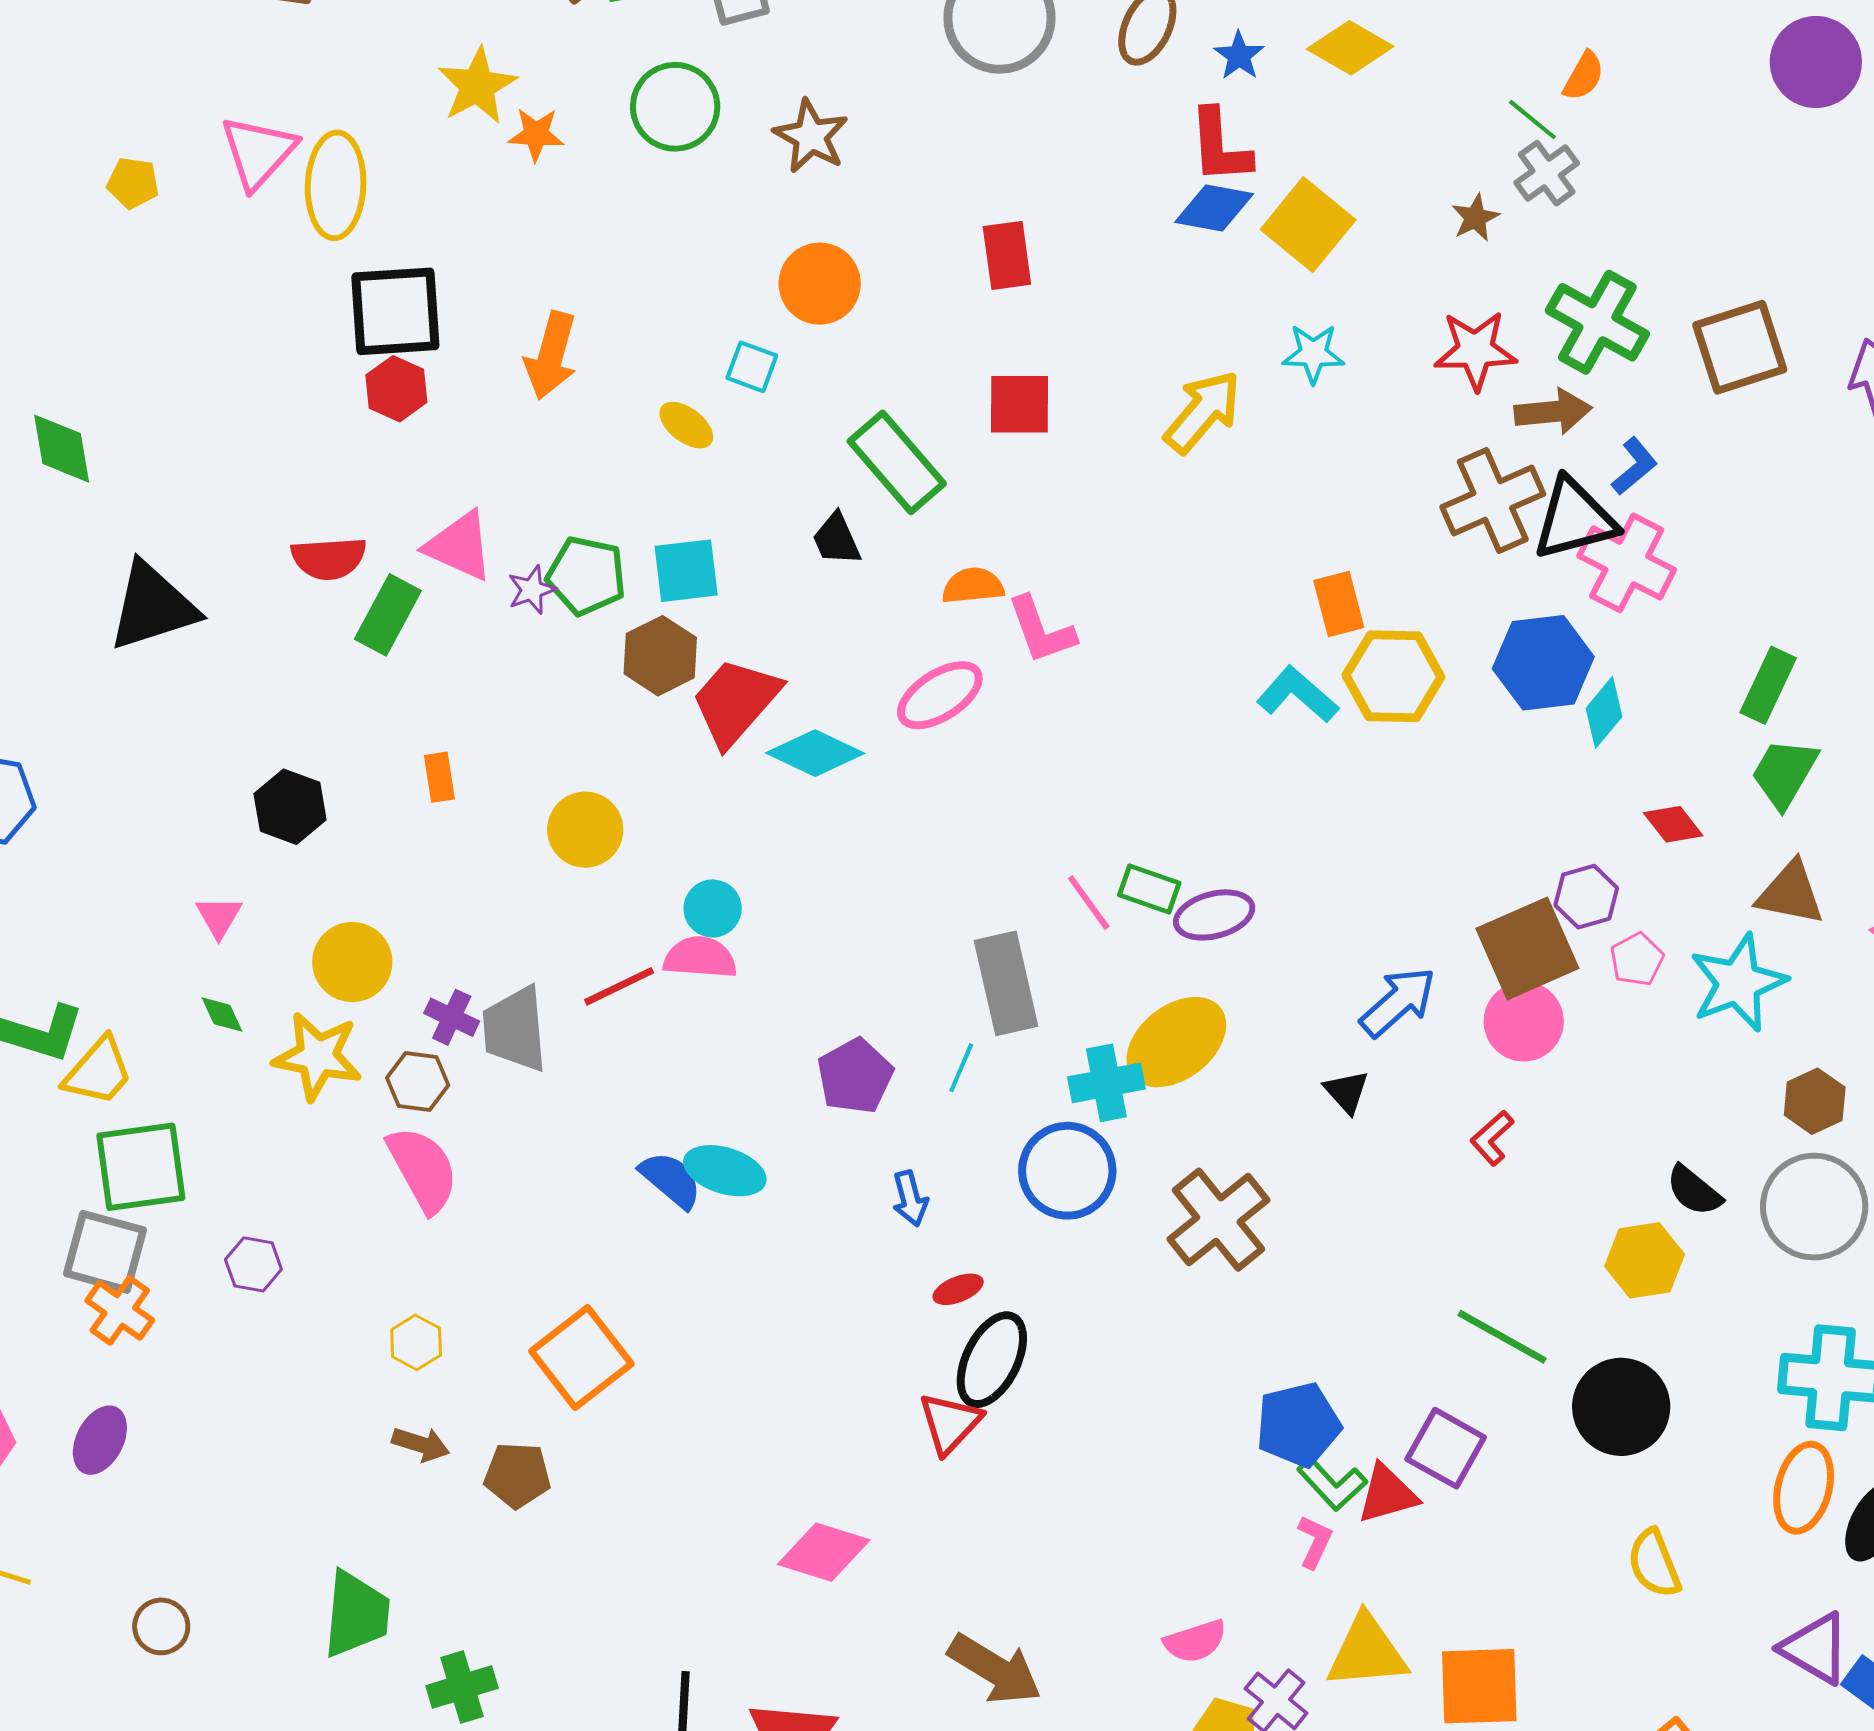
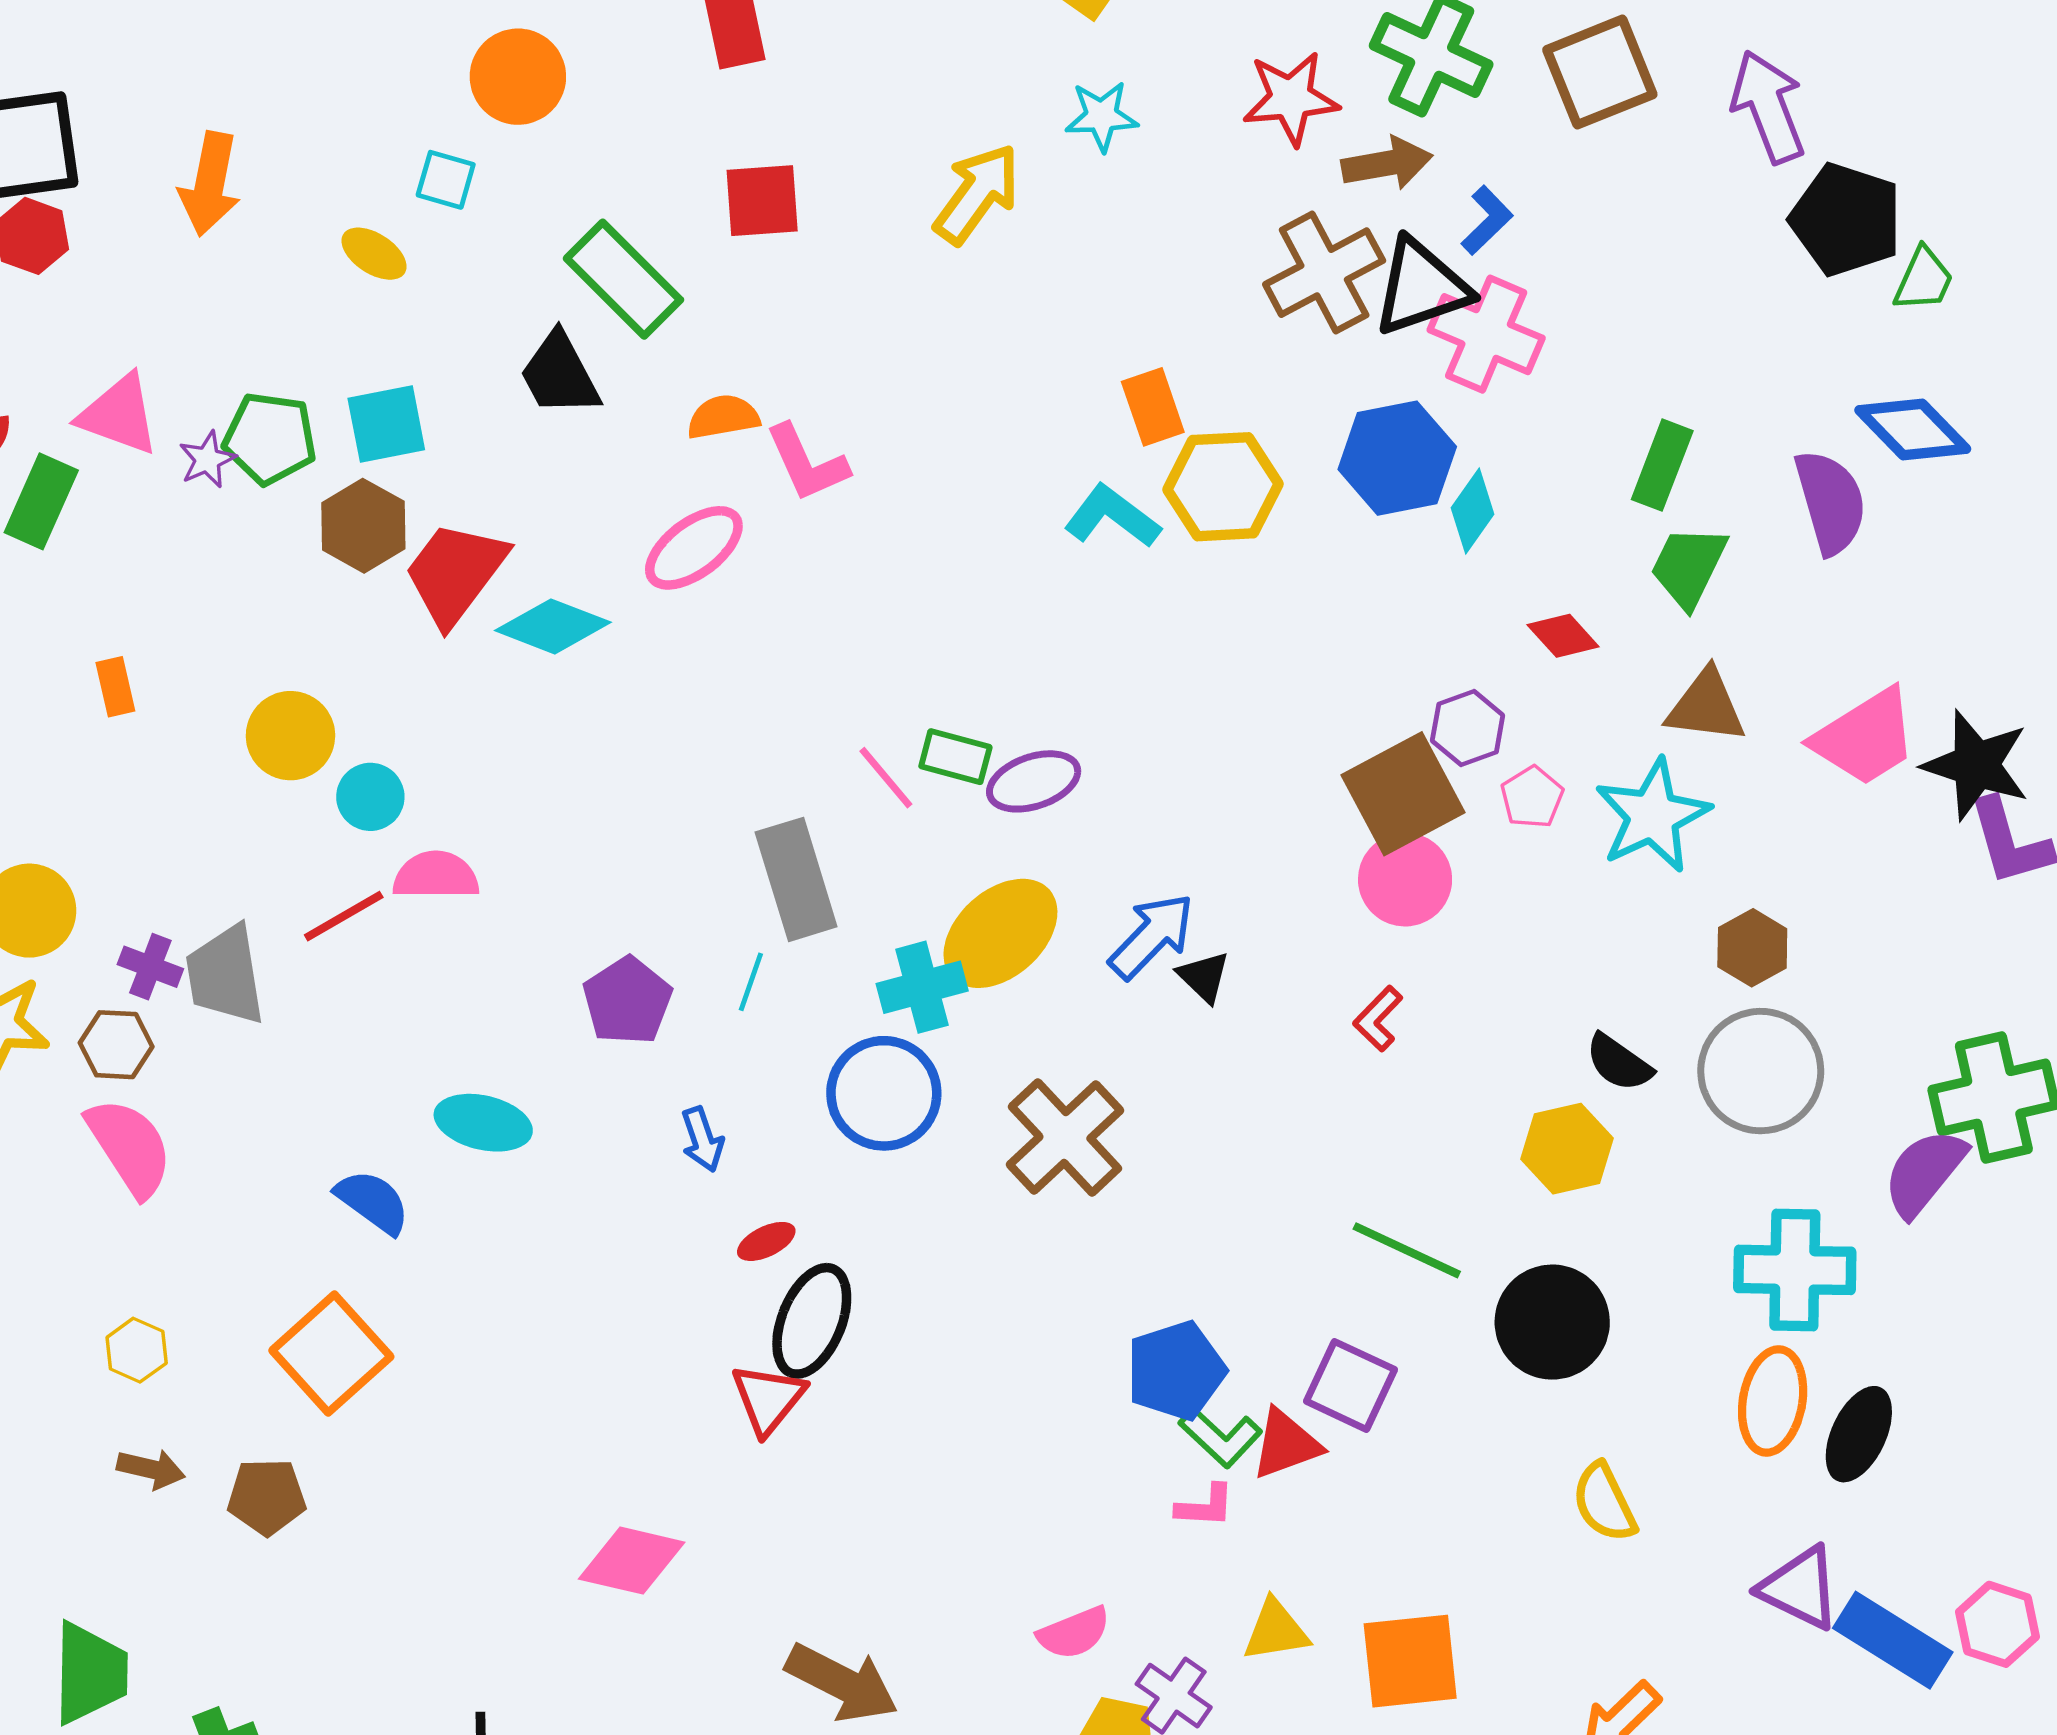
black trapezoid: (837, 539) -> (560, 374), size x1.4
cyan circle: (713, 908) -> (370, 797), moved
blue arrow: (1398, 1002) -> (1152, 936), moved
blue semicircle: (671, 1180) -> (373, 1202), moved
pink L-shape: (1315, 1542) -> (1205, 1506), turned 72
yellow triangle: (1367, 1652) -> (1276, 1631), size x0.7

